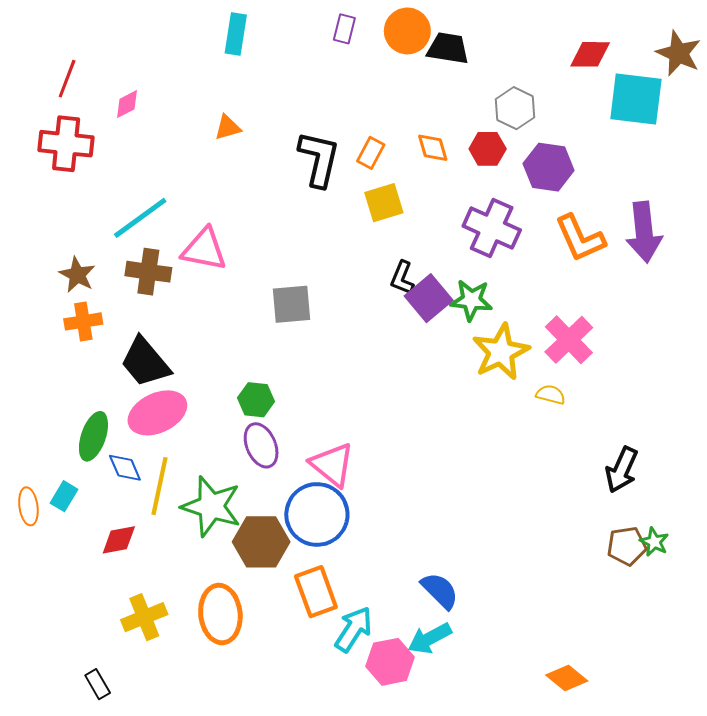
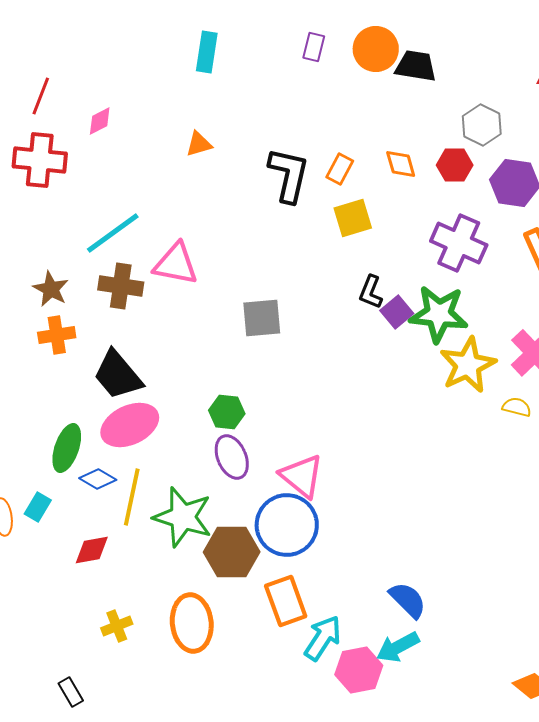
purple square: (429, 298) -> (397, 312), size x0.7
green star: (471, 300) -> (439, 314), size x1.4
blue diamond: (125, 468) -> (98, 479), turned -36
yellow cross: (144, 617) -> (117, 626), size x0.7

